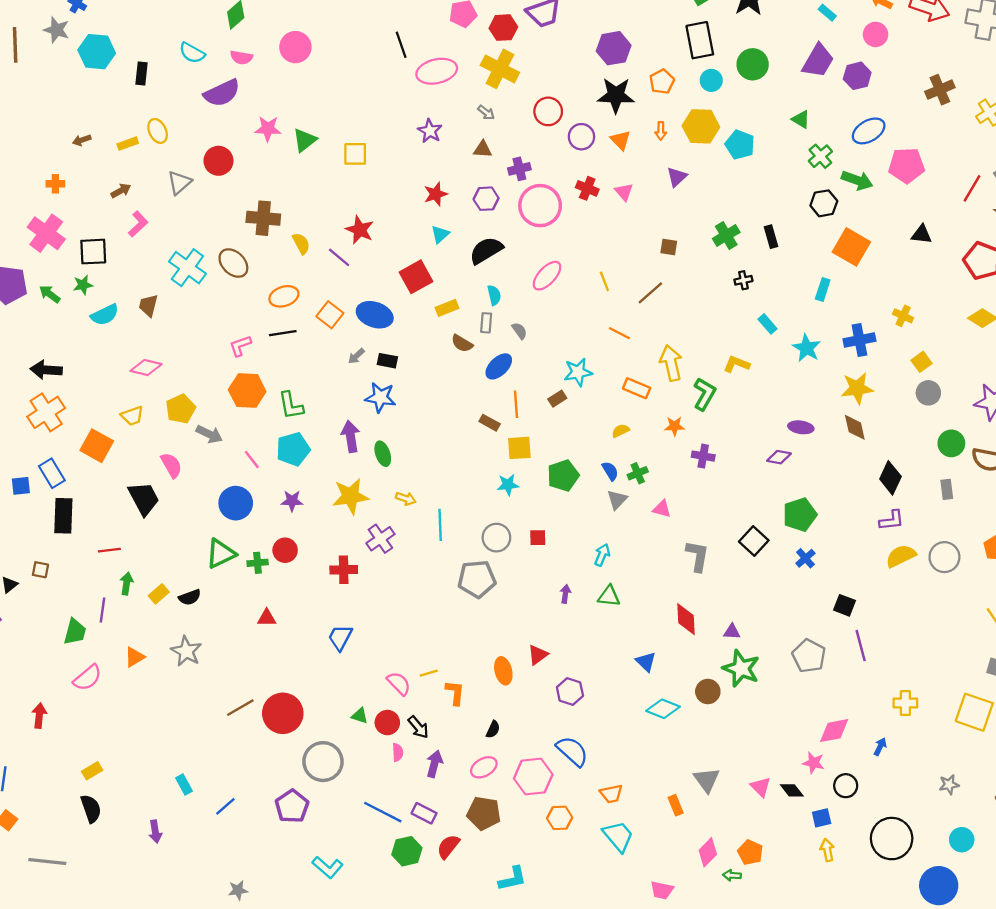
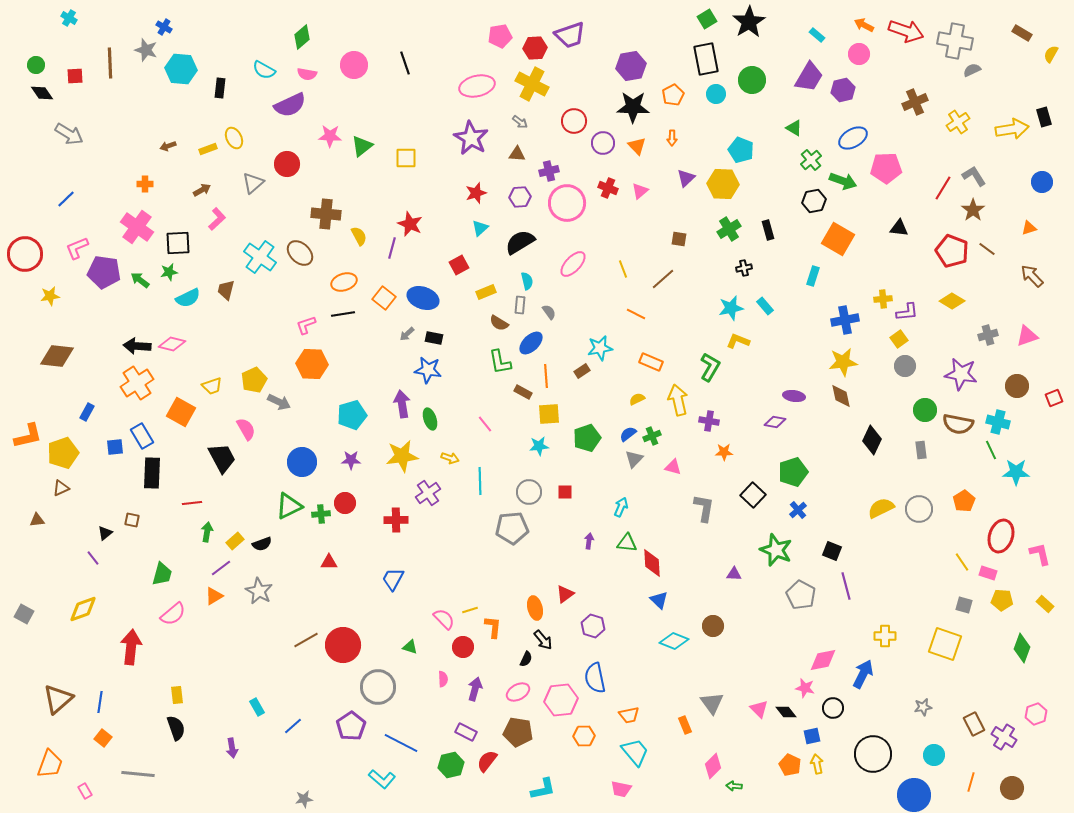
black line: (401, 45) -> (405, 63), moved
yellow hexagon: (701, 126) -> (723, 184), moved
purple star: (430, 131) -> (471, 138), size x1.6
pink triangle: (624, 192) -> (640, 191), turned 30
purple line: (339, 257) -> (392, 248), turned 65
red square: (416, 277) -> (459, 265), size x0.7
yellow cross: (903, 316) -> (883, 299), turned -30
cyan star: (807, 348) -> (731, 308), moved, turned 30
yellow arrow: (671, 363) -> (678, 400), moved
pink diamond: (146, 368) -> (172, 344), moved
green L-shape: (291, 405) -> (500, 362), moved
orange star: (674, 426) -> (724, 452), moved
pink line: (252, 459) -> (485, 424), moved
blue semicircle: (610, 471) -> (628, 434), turned -96
purple L-shape: (892, 520) -> (907, 312), moved
purple line: (102, 610) -> (221, 568), moved, turned 45
red diamond: (686, 619) -> (652, 563), moved
green star: (741, 669) -> (776, 550), moved
red arrow: (39, 716) -> (131, 647), size x1.6
red circle: (387, 723) -> (463, 647), moved
black arrow: (418, 727) -> (543, 640), moved
blue arrow: (880, 747) -> (863, 674), size x1.8
blue semicircle: (572, 751) -> (595, 678), turned -144
yellow rectangle: (92, 771) -> (177, 695), turned -66
blue line: (383, 812) -> (401, 743), moved
orange pentagon: (750, 852) -> (790, 765), moved
pink trapezoid: (662, 890) -> (621, 789), moved

